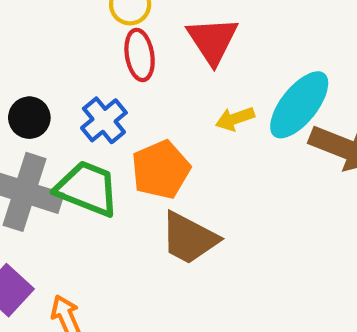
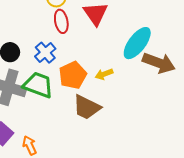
yellow arrow: (235, 119) -> (104, 74), moved

